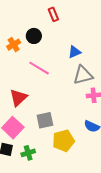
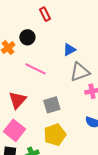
gray square: (45, 120) -> (52, 105), moved
yellow pentagon: (63, 141) -> (55, 135), moved

